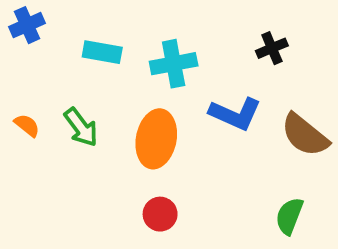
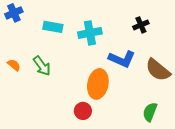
orange ellipse: (156, 139) -> (98, 84), moved

